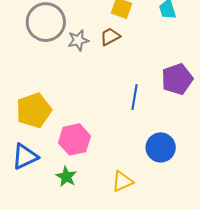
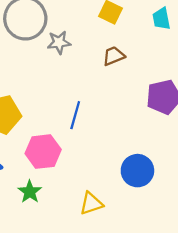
brown trapezoid: (110, 37) -> (114, 56), moved
blue line: (134, 97) -> (75, 115), moved

